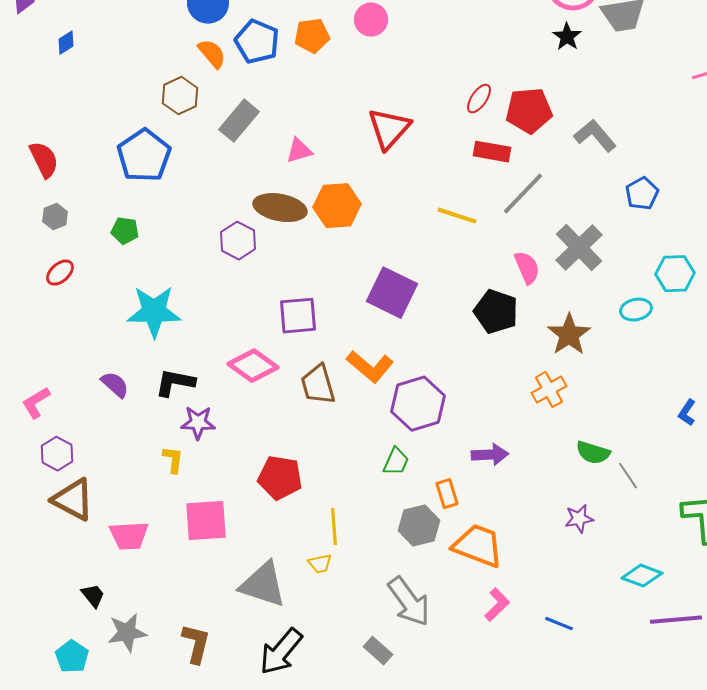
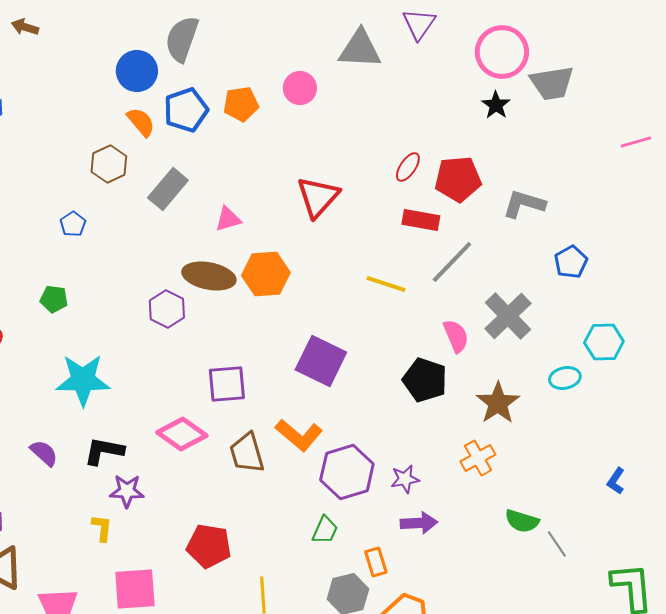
blue pentagon: (257, 42) -> (186, 110), turned 30
gray L-shape: (595, 136) -> (524, 204), turned -33
blue pentagon: (144, 156) -> (73, 224), size x0.5
purple star: (579, 519) -> (405, 479), moved

